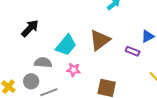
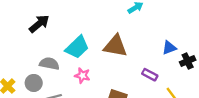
brown triangle: (100, 40) -> (115, 46), turned 40
purple rectangle: (133, 51) -> (150, 75), moved

